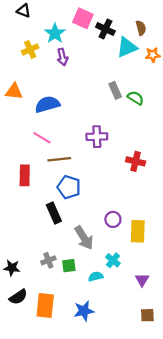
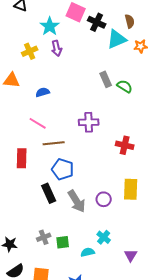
yellow cross: (30, 49) -> (30, 51), moved
blue semicircle: (47, 104) -> (43, 92), size x0.6
yellow rectangle: (138, 231) -> (131, 189), moved
gray arrow: (84, 238) -> (77, 201), moved

